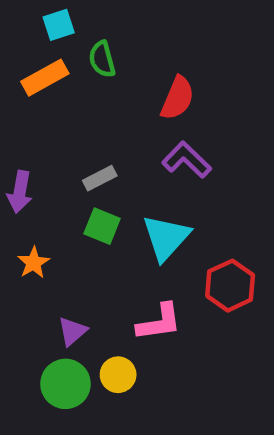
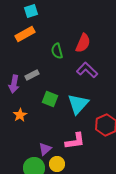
green semicircle: (102, 59) -> (57, 51), moved
gray rectangle: (100, 178) -> (32, 75), moved
purple triangle: (72, 331) -> (45, 149), moved

